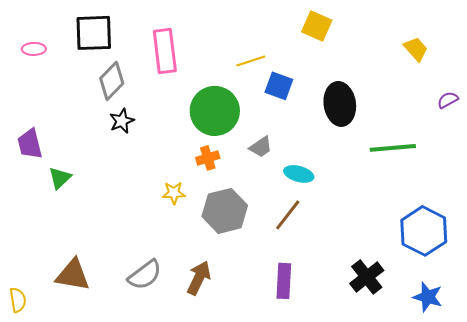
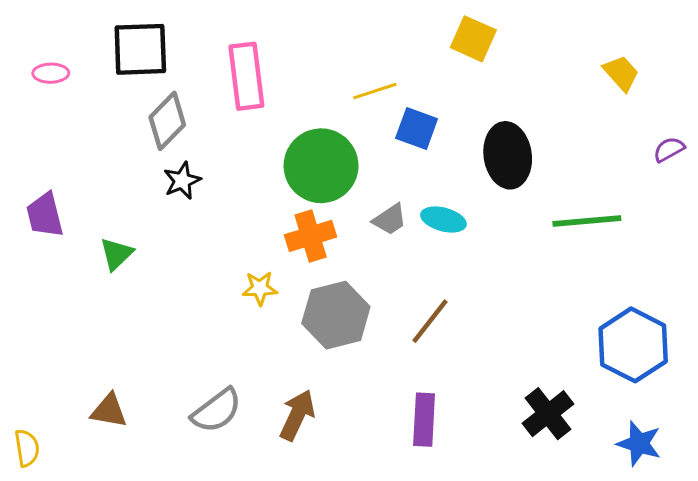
orange cross: (208, 158) -> (311, 236), size x1.4
cyan ellipse: (299, 174) -> (443, 220), moved
green triangle: (60, 178) -> (116, 254), moved
brown triangle: (73, 275) -> (109, 411), size x0.7

